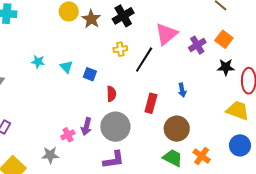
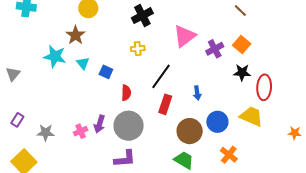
brown star: (91, 19) -> (76, 35), moved
black line: (144, 60) -> (161, 76), moved
cyan star: (38, 62) -> (55, 56), size x1.6
blue circle: (240, 145) -> (217, 122), moved
gray star: (50, 155) -> (46, 133), moved
orange cross: (202, 156) -> (229, 155), moved

